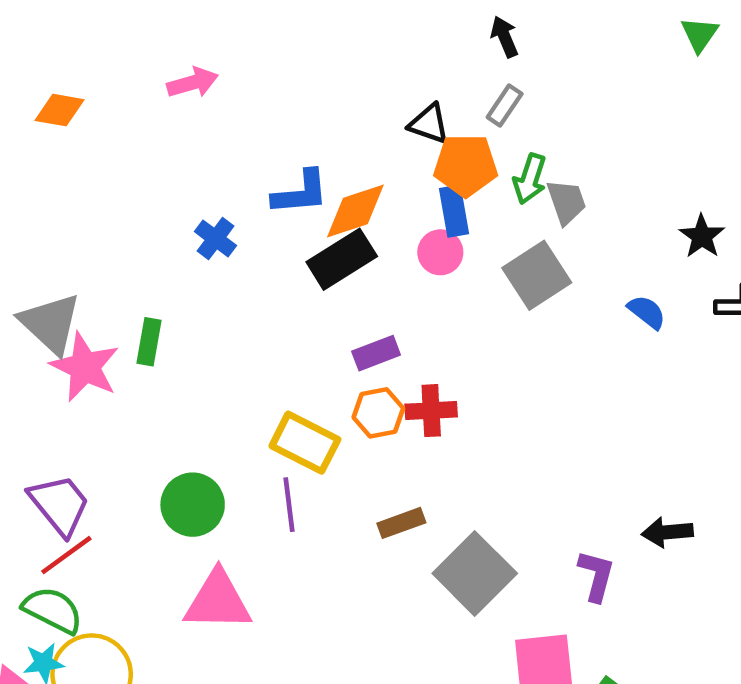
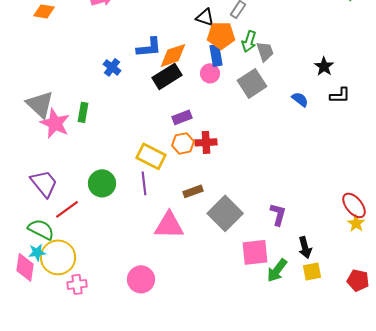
black arrow: (667, 532) -> (305, 247), moved, turned -100
red line: (66, 555) -> (67, 209), moved
pink triangle: (218, 601) -> (169, 225), moved

